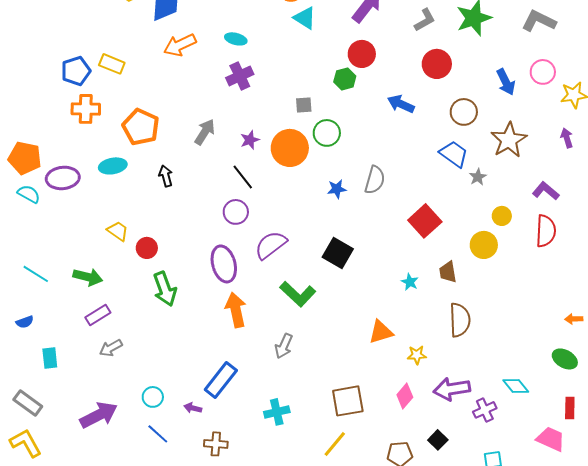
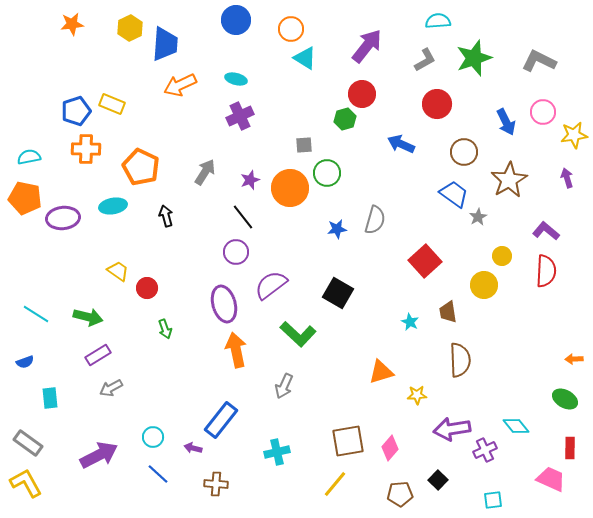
cyan semicircle: (29, 194) -> (29, 157), moved, turned -40
green arrow: (165, 289) -> (165, 329), size x0.6
pink diamond: (405, 396) -> (390, 448), moved

